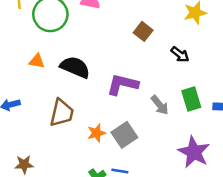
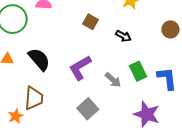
black semicircle: (75, 67) -> (39, 59), turned 35
purple L-shape: (123, 84) -> (80, 68), turned -36
orange star: (96, 133) -> (16, 116), moved

